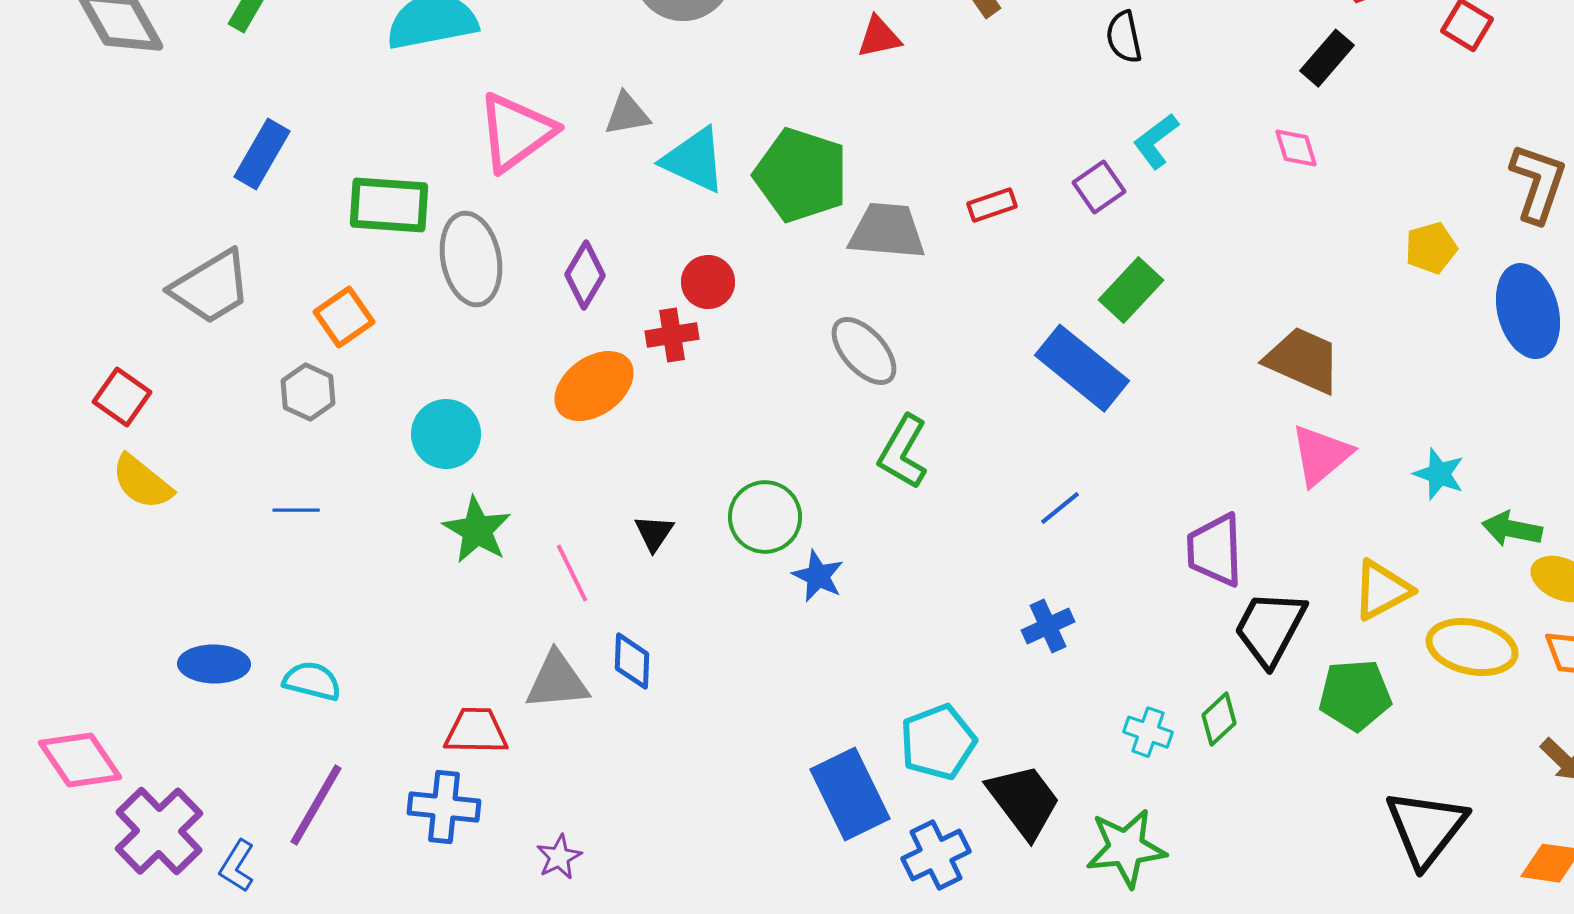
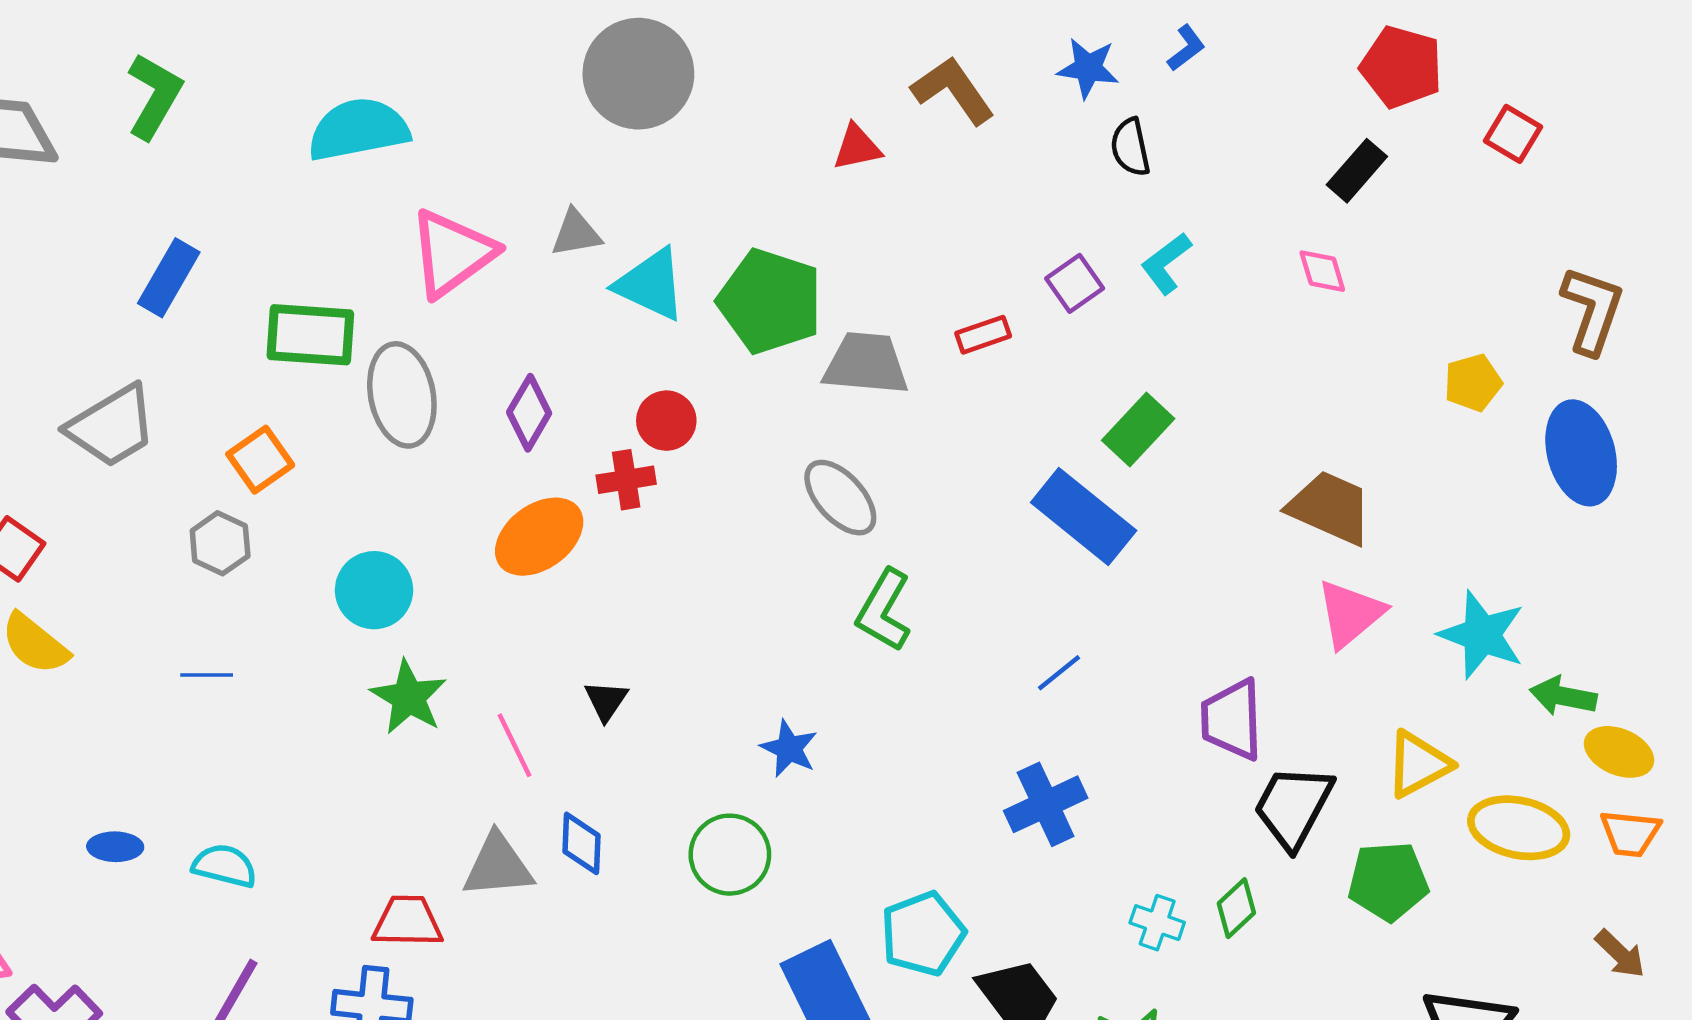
purple square: (1099, 187) -> (1075, 283), moved
cyan star: (1439, 474) -> (1482, 635), size x1.5
green circle: (765, 517) -> (730, 855), moved
blue cross: (1048, 626) -> (1046, 804), size x1.4
blue ellipse: (214, 664) -> (115, 847), size x0.7

